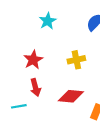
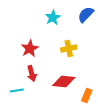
cyan star: (48, 21) -> (53, 18), moved

